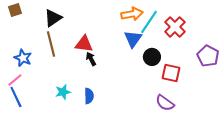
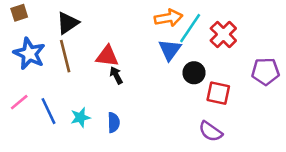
purple pentagon: (208, 56) -> (265, 71), turned -30
blue star: (23, 58) -> (29, 54), moved, size x1.4
blue line: (16, 97) -> (48, 111), moved

